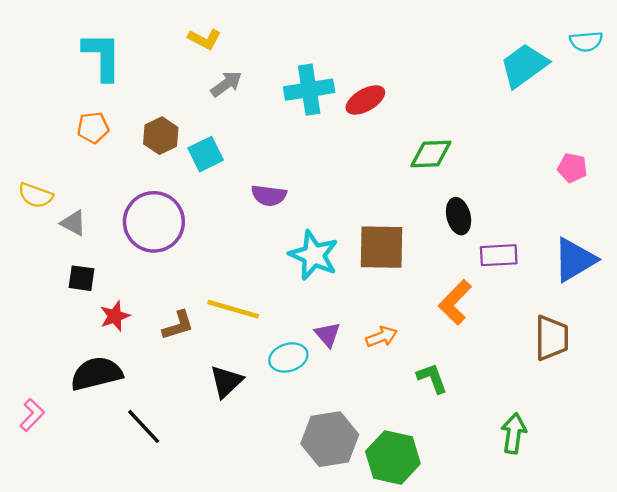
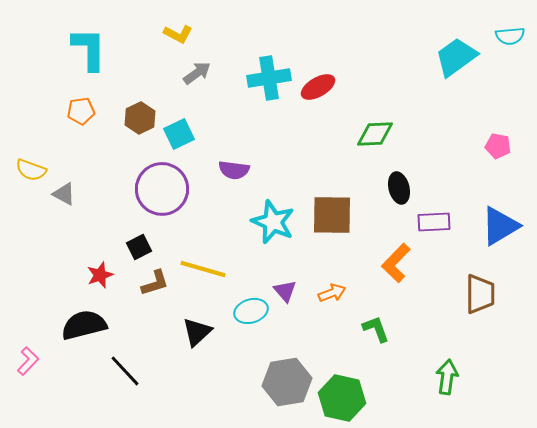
purple circle: (154, 222) -> (162, 189), moved
black square: (81, 278) -> (139, 247), moved, turned -35

